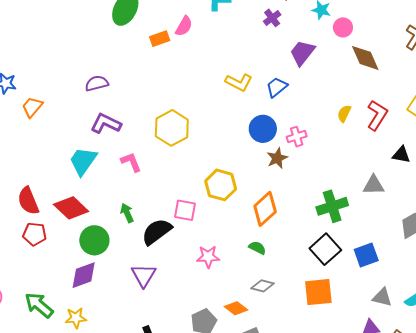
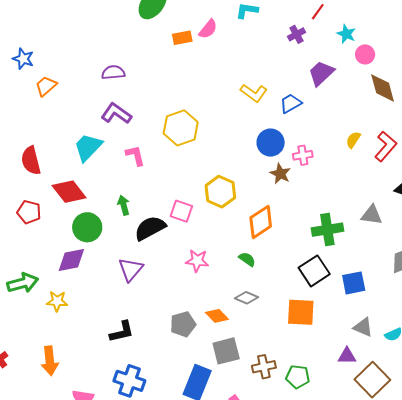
brown star: (277, 158) -> (280, 174), turned -30
red semicircle: (28, 201) -> (31, 161), moved
green arrow: (39, 305) -> (23, 283), turned 116

